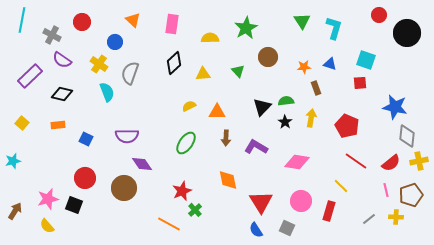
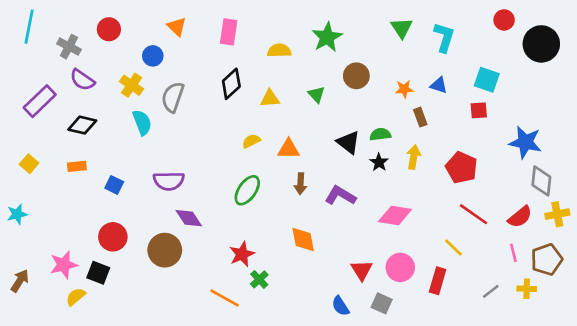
black triangle: (262, 107) -> (348, 142), turned -36
red triangle: (261, 202) -> (362, 270), moved, size x0.7
yellow semicircle: (47, 226) -> (76, 297), moved, turned 91

